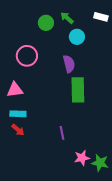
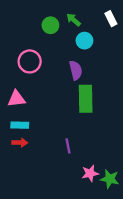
white rectangle: (101, 17) -> (111, 19), turned 48
red arrow: (18, 130) -> (20, 143), turned -40

